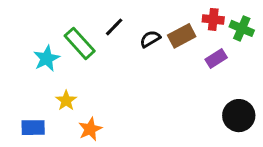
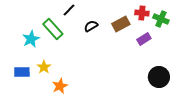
black line: (114, 27) -> (69, 10), moved
black semicircle: (150, 39) -> (91, 26), moved
blue rectangle: (33, 128) -> (22, 72), moved

